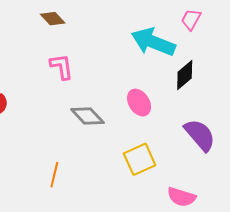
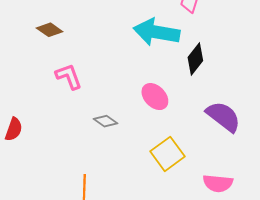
gray diamond: (87, 116) -> (105, 121), size x0.7

